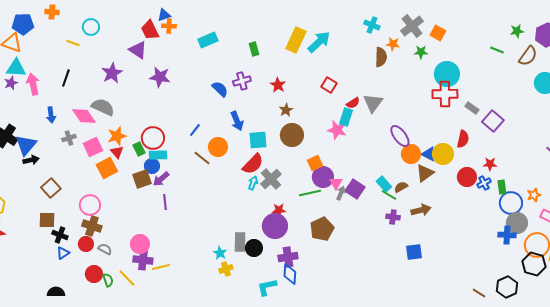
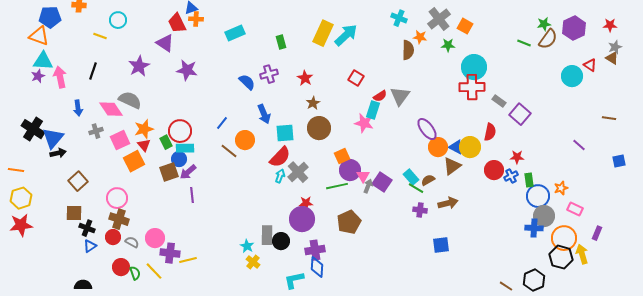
brown semicircle: (528, 56) -> (548, 39), moved
pink circle: (140, 244) -> (155, 238), moved
yellow cross: (226, 269) -> (253, 262), turned -32

